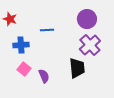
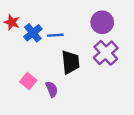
blue cross: (21, 45) -> (33, 33), moved, turned -35
black trapezoid: (77, 68) -> (70, 62), moved

